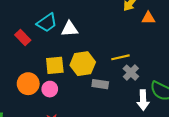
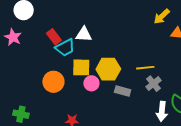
cyan trapezoid: (47, 23) -> (65, 48), moved
white triangle: (70, 29) -> (84, 34), moved
pink circle: (50, 89) -> (91, 83), moved

